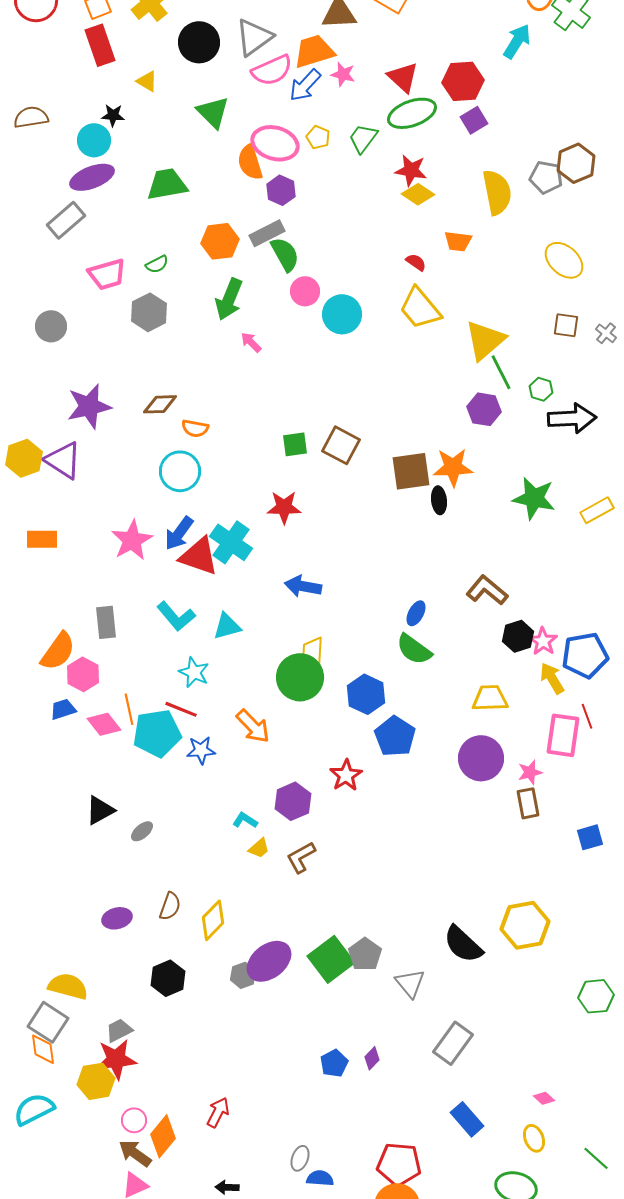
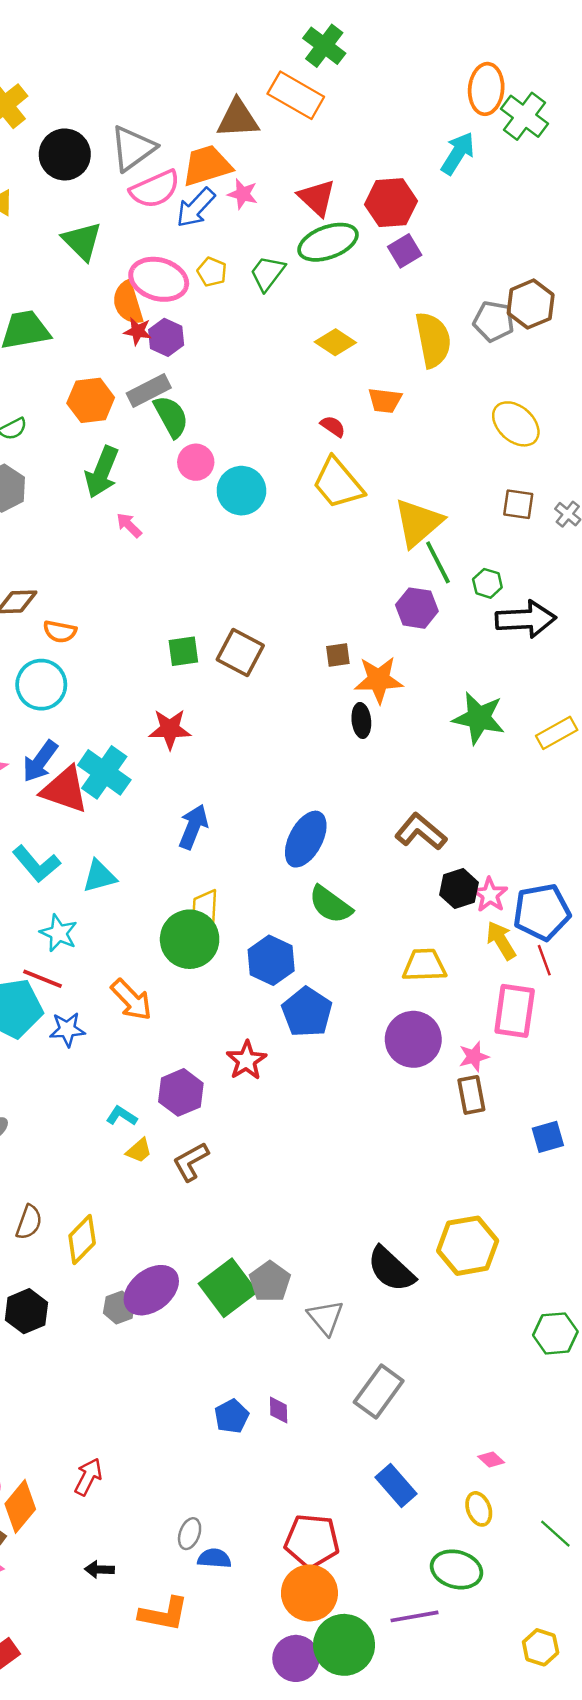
red star: (411, 170) -> (138, 331), moved, size x0.7
brown square: (411, 471) -> (338, 655), moved, size x0.5
blue arrow: (303, 586) -> (193, 827), turned 102
blue ellipse: (416, 613) -> (306, 839), moved, size x1.8
red line: (587, 716) -> (544, 960), moved
purple diamond: (372, 1058) -> (279, 1410), turned -45

